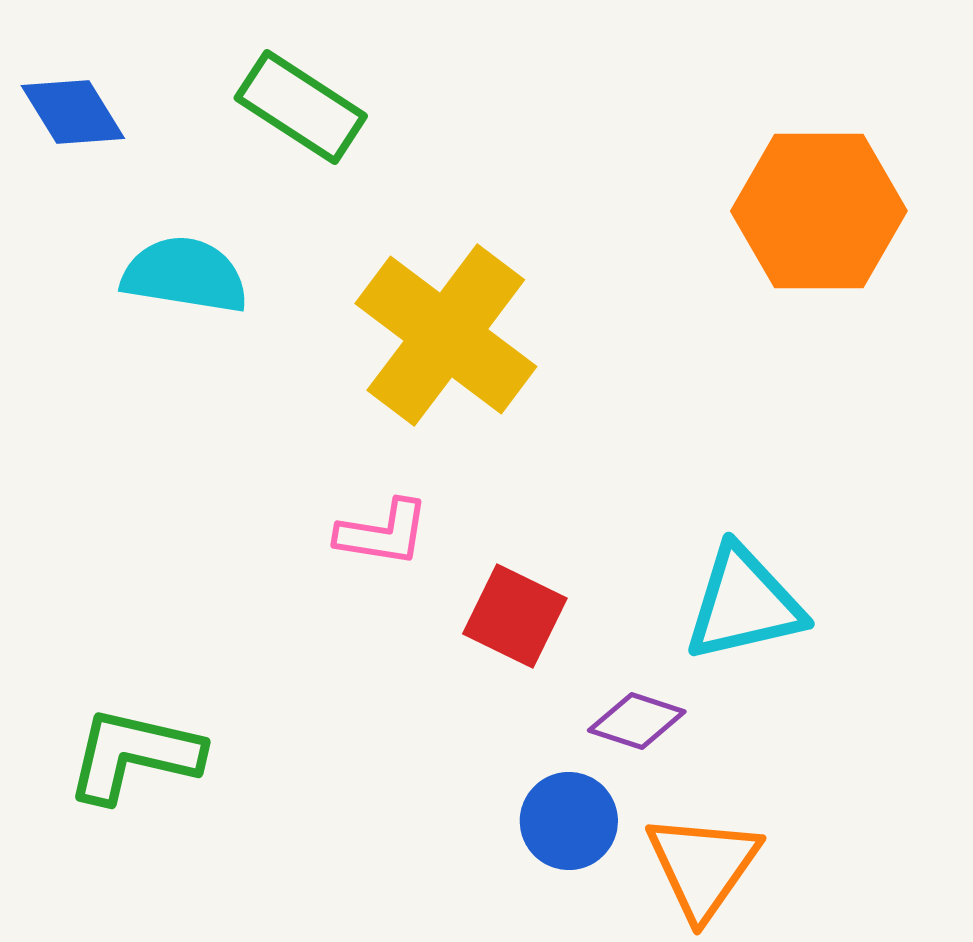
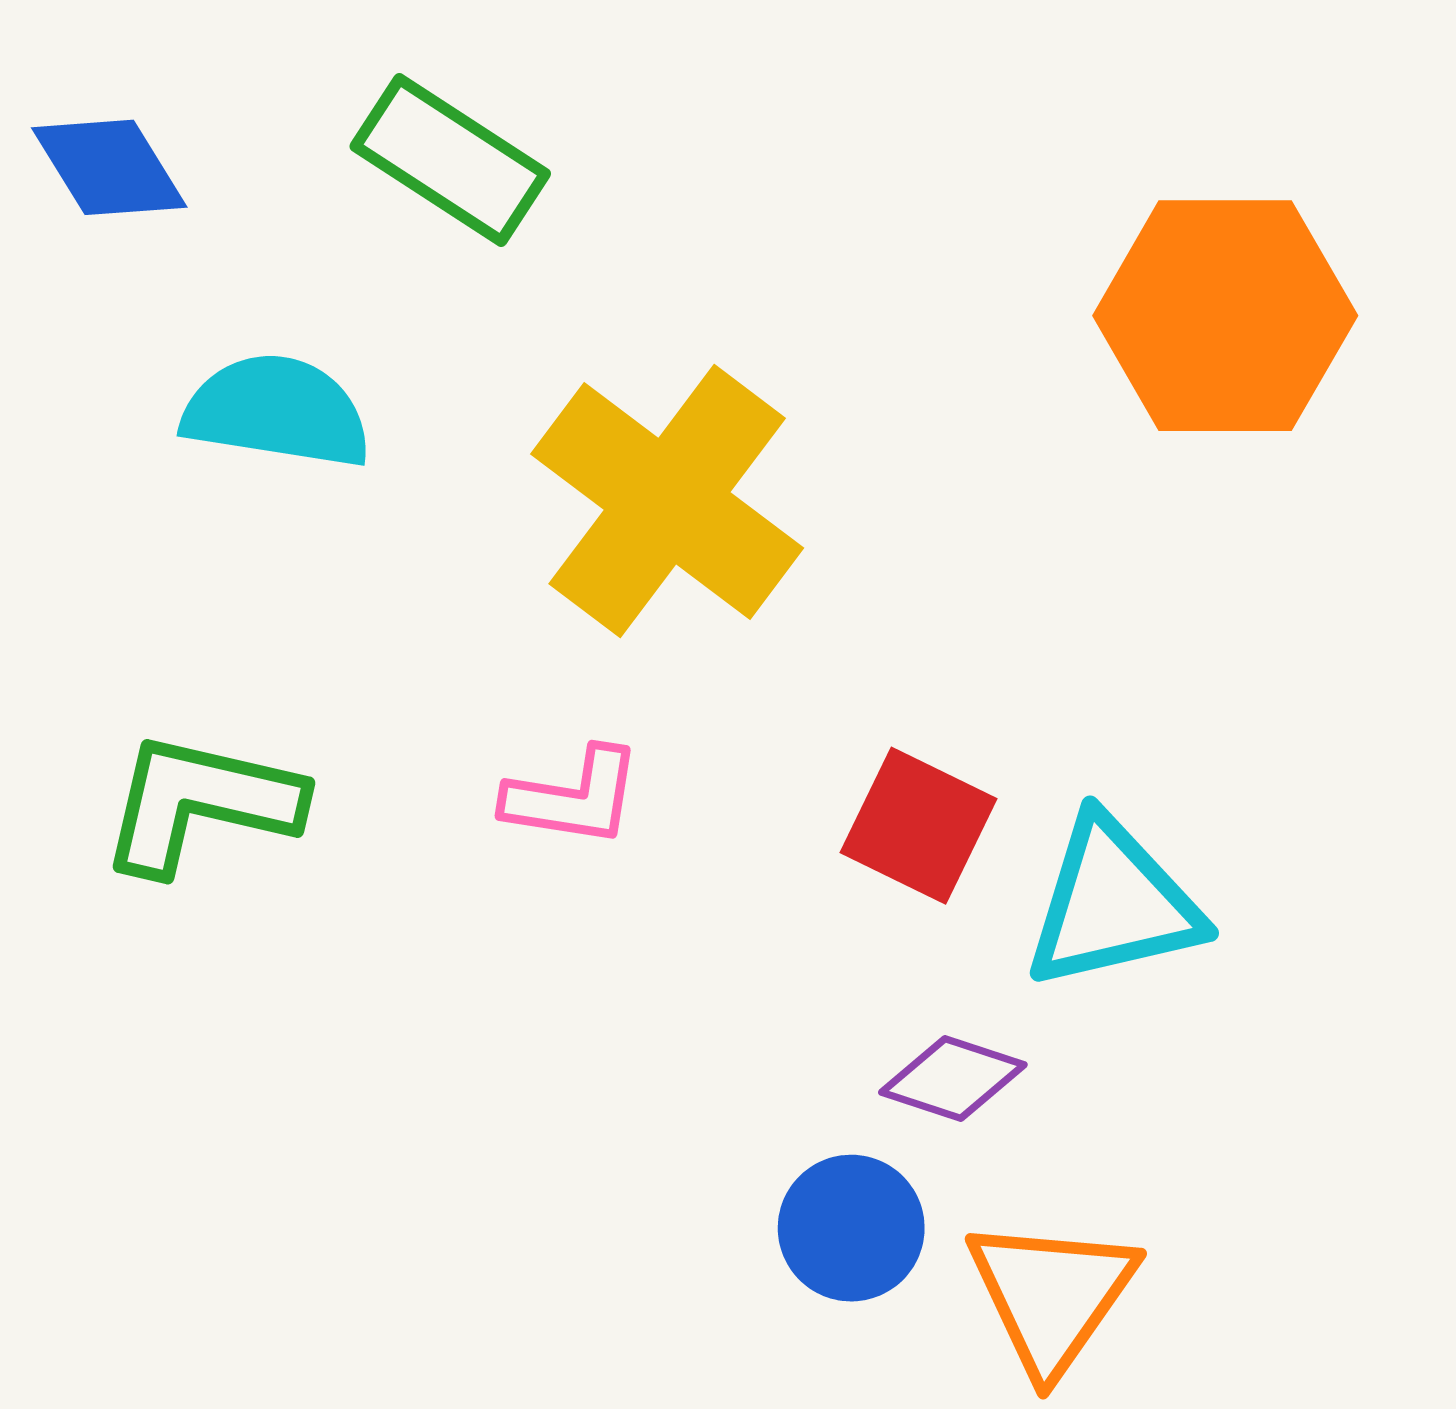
red square: (515, 616) -> (918, 826), moved
green L-shape: (134, 755) -> (200, 803), moved

